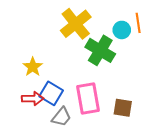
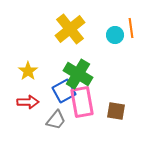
green cross: (100, 50) -> (78, 74), moved
blue square: (51, 93) -> (64, 91), moved, turned 30

